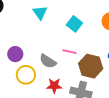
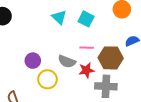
cyan triangle: (40, 13) -> (59, 17), moved
red star: (54, 86) -> (86, 70), moved

